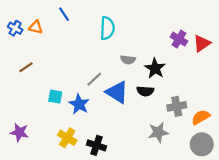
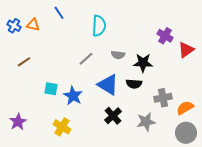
red triangle: (202, 43) -> (186, 50), moved
black star: (155, 68) -> (143, 63), turned -30
gray line: (94, 79) -> (86, 59), moved
purple star: (19, 132) -> (18, 122), turned 30
black cross: (96, 145) -> (113, 116), moved, turned 30

